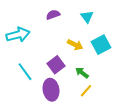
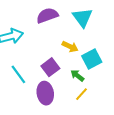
purple semicircle: (53, 15) -> (47, 16), size x1.5
cyan triangle: (87, 17) -> (82, 18), size x1.5
cyan square: (101, 45) -> (92, 59), moved

